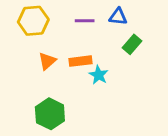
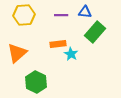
green rectangle: (132, 44) -> (95, 32), size x1.5
orange triangle: (47, 61) -> (17, 53), moved, size x1.5

